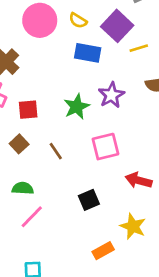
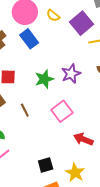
blue rectangle: (88, 53) -> (29, 39), moved, turned 36
pink square: (105, 147) -> (62, 111), turned -30
black square: (89, 200) -> (46, 165), moved

